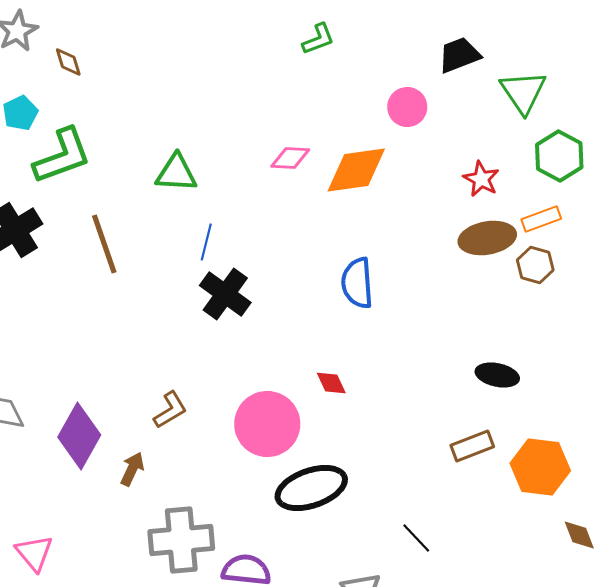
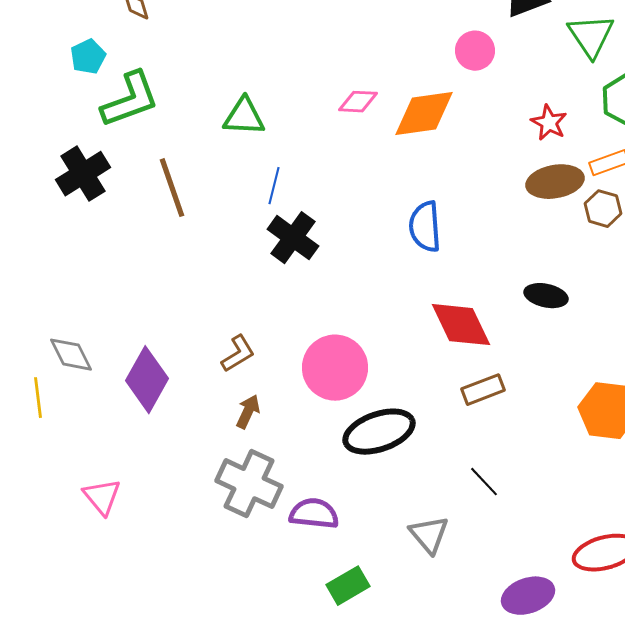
black ellipse: (497, 375) -> (546, 296), moved
red diamond: (331, 383) -> (461, 325), moved, size x2.0
brown rectangle: (472, 446) -> (483, 390), moved
brown arrow: (132, 469) -> (248, 412), moved
gray cross: (181, 540) -> (249, 484), turned 30

